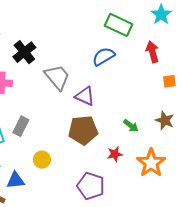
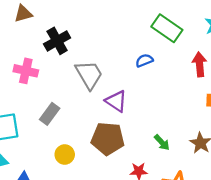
blue semicircle: (104, 56) -> (144, 60), size x0.7
gray rectangle: (21, 126) -> (50, 114), moved
yellow circle: (42, 160) -> (65, 155), moved

